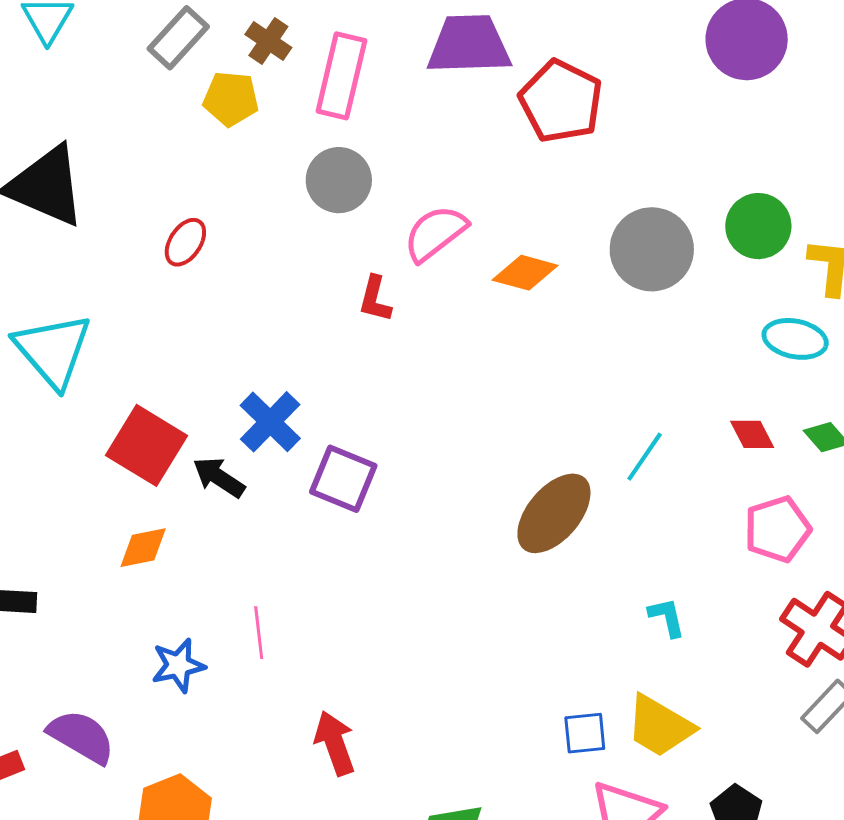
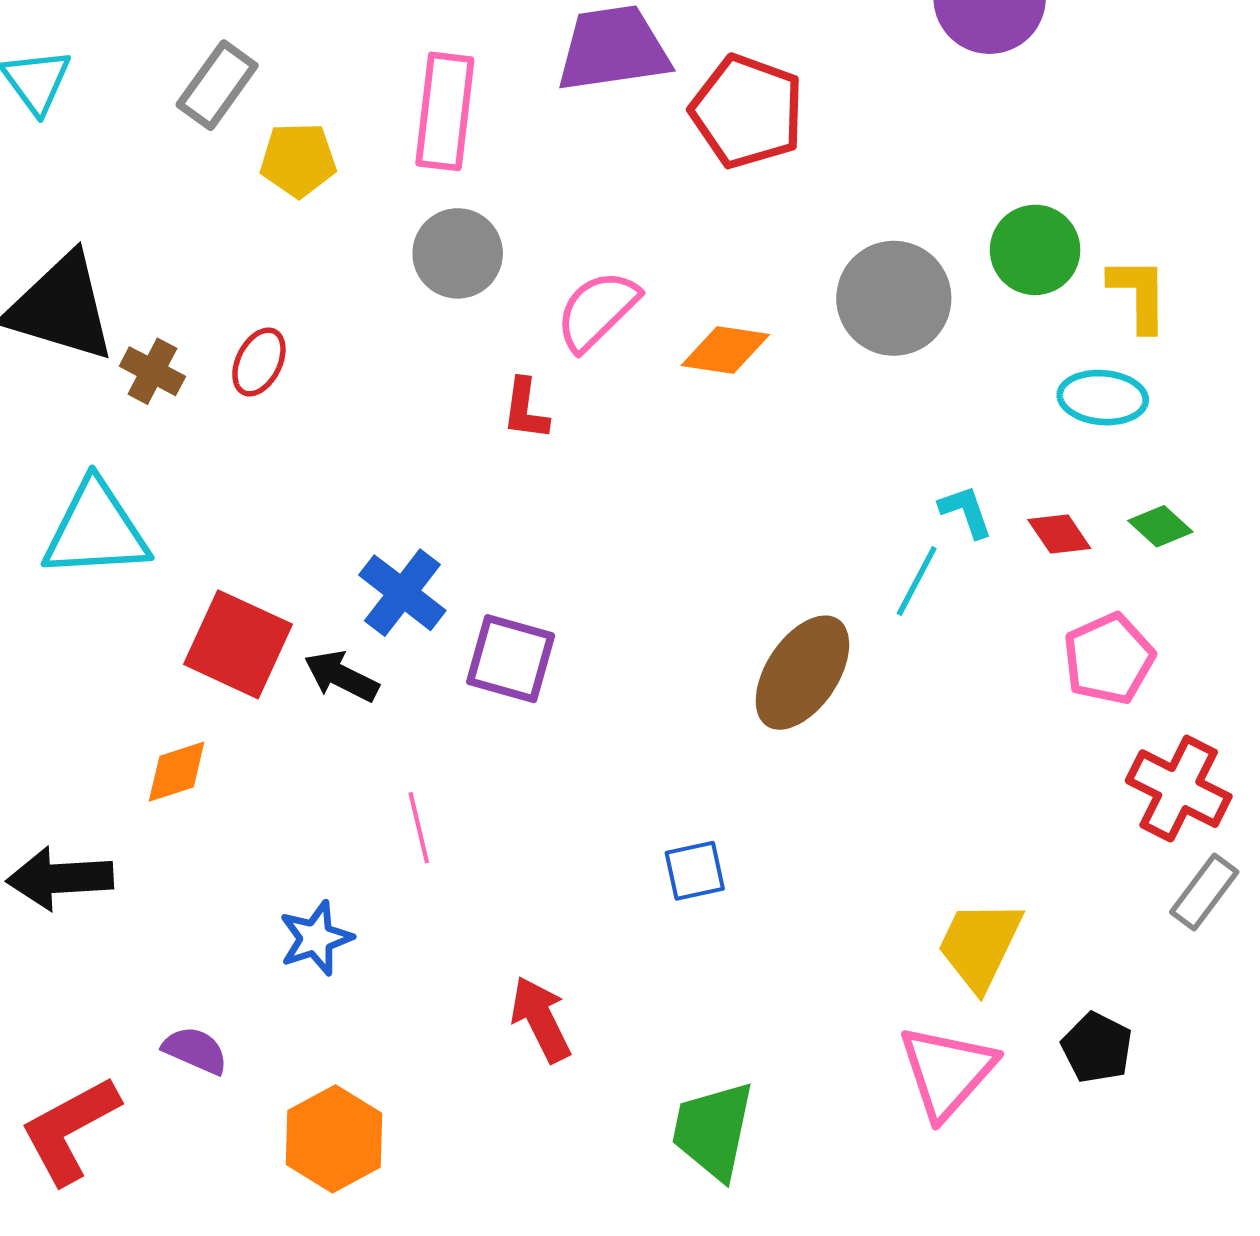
brown cross: (268, 41) -> (152, 371), moved
cyan triangle: (53, 350) -> (96, 530), turned -46
orange diamond: (143, 548) -> (177, 772), moved
cyan L-shape: (667, 617) -> (966, 511), moved
pink line: (259, 633) -> (419, 828), moved
yellow trapezoid: (660, 726) -> (980, 945), turned 92
blue square: (585, 733) -> (695, 871), moved
purple semicircle: (81, 737) -> (195, 1050), size x0.7

